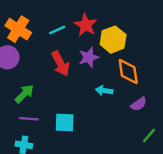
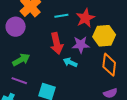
cyan arrow: (104, 91) -> (70, 62), moved

